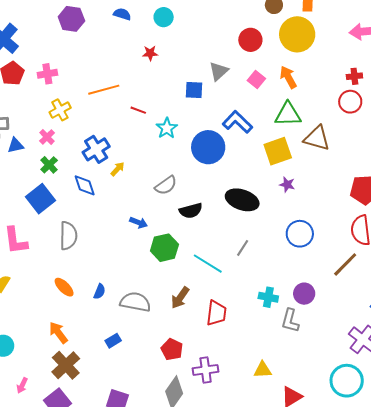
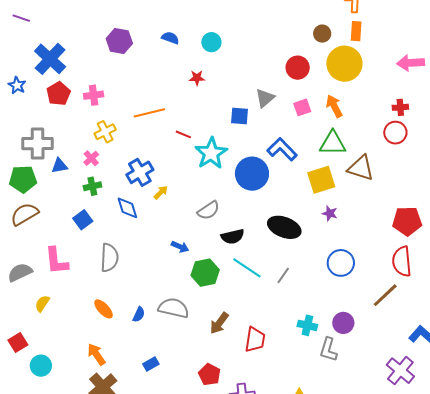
pink square: (256, 79) -> (302, 107), turned 30
cyan star: (167, 128) -> (211, 153), size x1.5
green cross: (49, 165) -> (92, 186), turned 30
blue square: (41, 199) -> (83, 220), size x0.7
cyan line: (208, 264) -> (247, 268), moved
gray semicircle: (135, 302) -> (174, 308), moved

